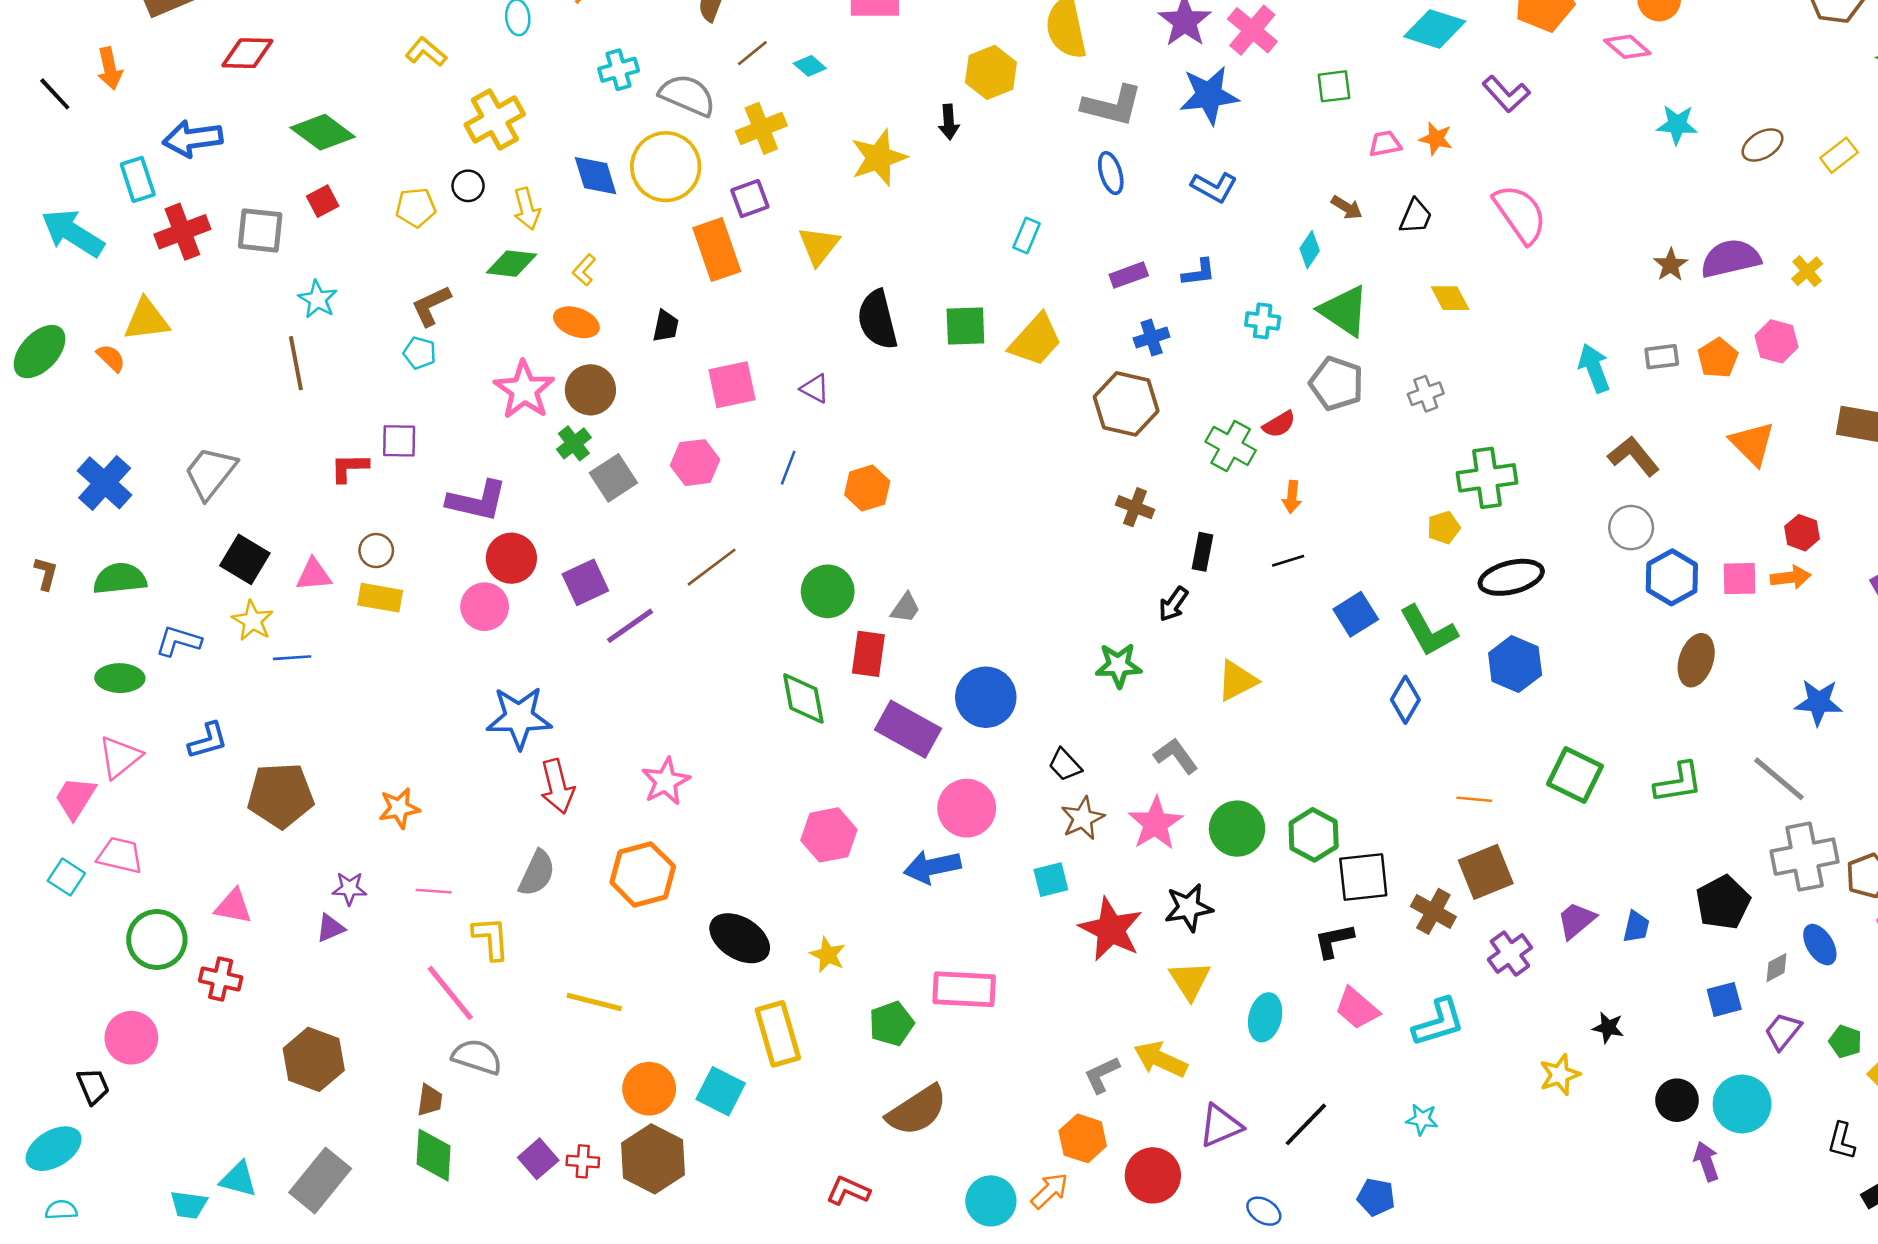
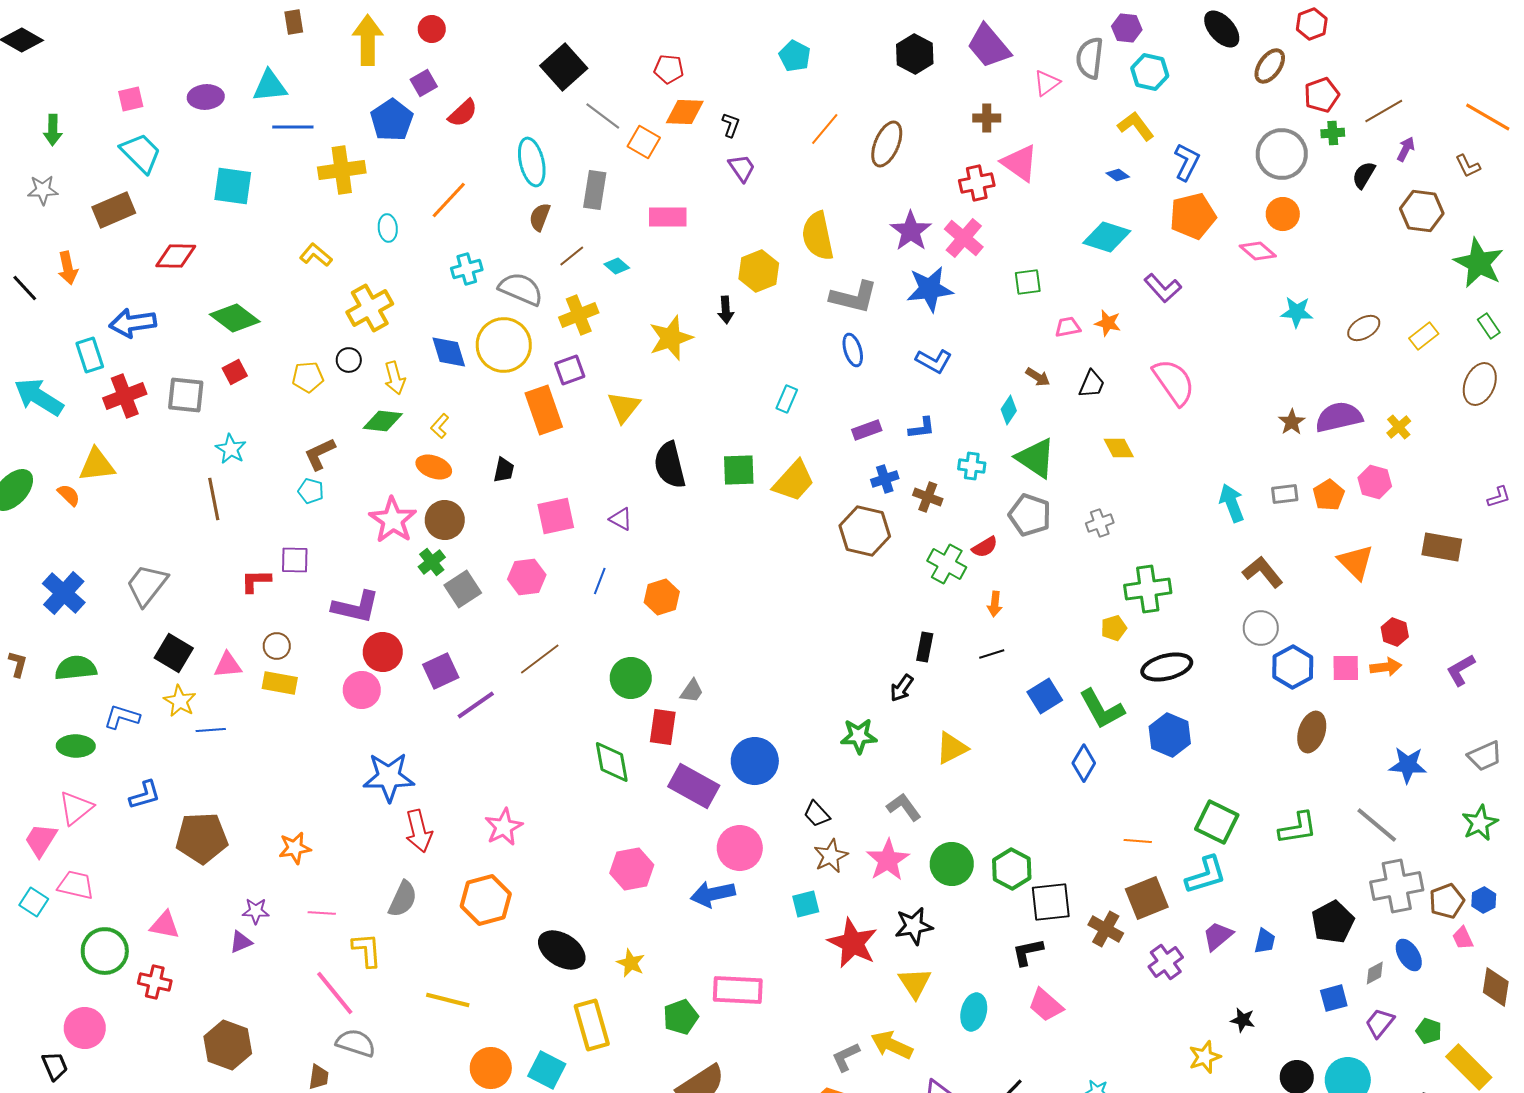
brown cross: (1135, 507) -> (928, 497), moved
cyan L-shape: (1439, 1022) -> (1206, 875), moved

